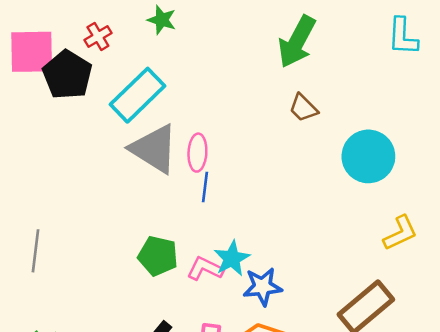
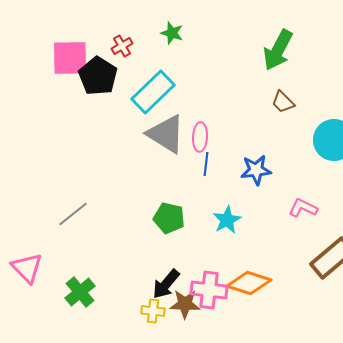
gray line: (35, 251) -> (73, 214), turned 44
pink L-shape: (205, 269) -> (303, 208), moved
blue star: (263, 287) -> (256, 170), moved

